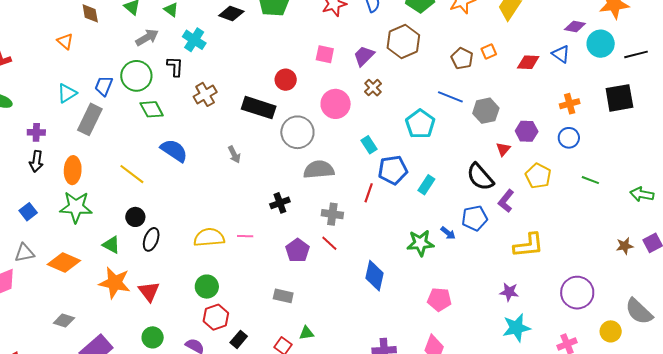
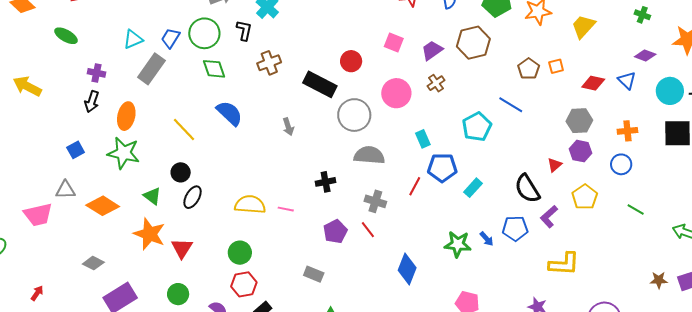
cyan circle: (601, 44) -> (670, 91), moved
gray hexagon: (486, 111) -> (579, 121), moved

